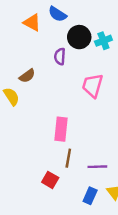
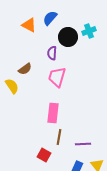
blue semicircle: (57, 14) -> (50, 18), turned 98
cyan cross: (103, 41) -> (89, 31), moved
pink trapezoid: (93, 86) -> (57, 77), moved

